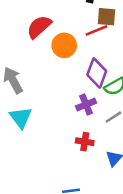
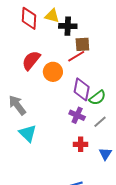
purple cross: (86, 105) -> (77, 115), turned -35

